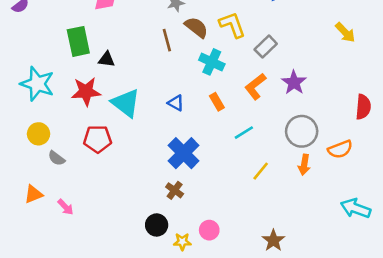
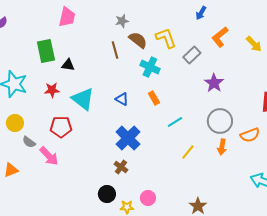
orange L-shape: (255, 86) -> (220, 37), moved
red star: (86, 91) -> (52, 90), size x0.7
pink arrow: (65, 207) -> (49, 156), moved, size x1.5

